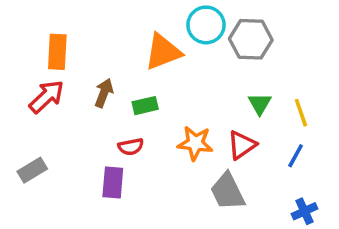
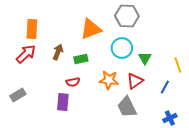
cyan circle: (206, 25) -> (122, 48), moved
gray hexagon: (251, 39) -> (127, 16), moved
yellow line: (301, 113) -> (178, 65), moved

